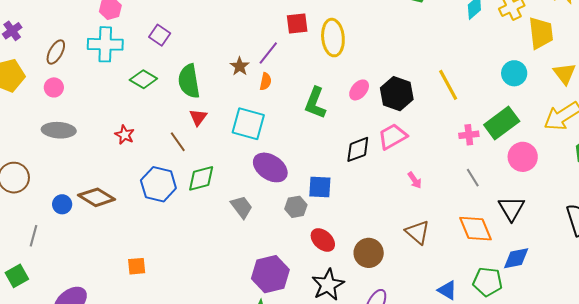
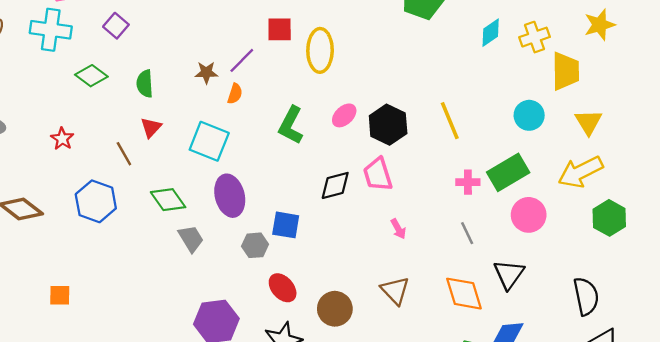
brown star: (240, 66) -> (206, 73), turned 30
green semicircle: (189, 81) -> (145, 84), size x0.7
pink trapezoid: (393, 136) -> (378, 174), turned -84
purple ellipse: (270, 167) -> (230, 196), turned 36
green diamond: (201, 178) -> (168, 200), moved, turned 64

